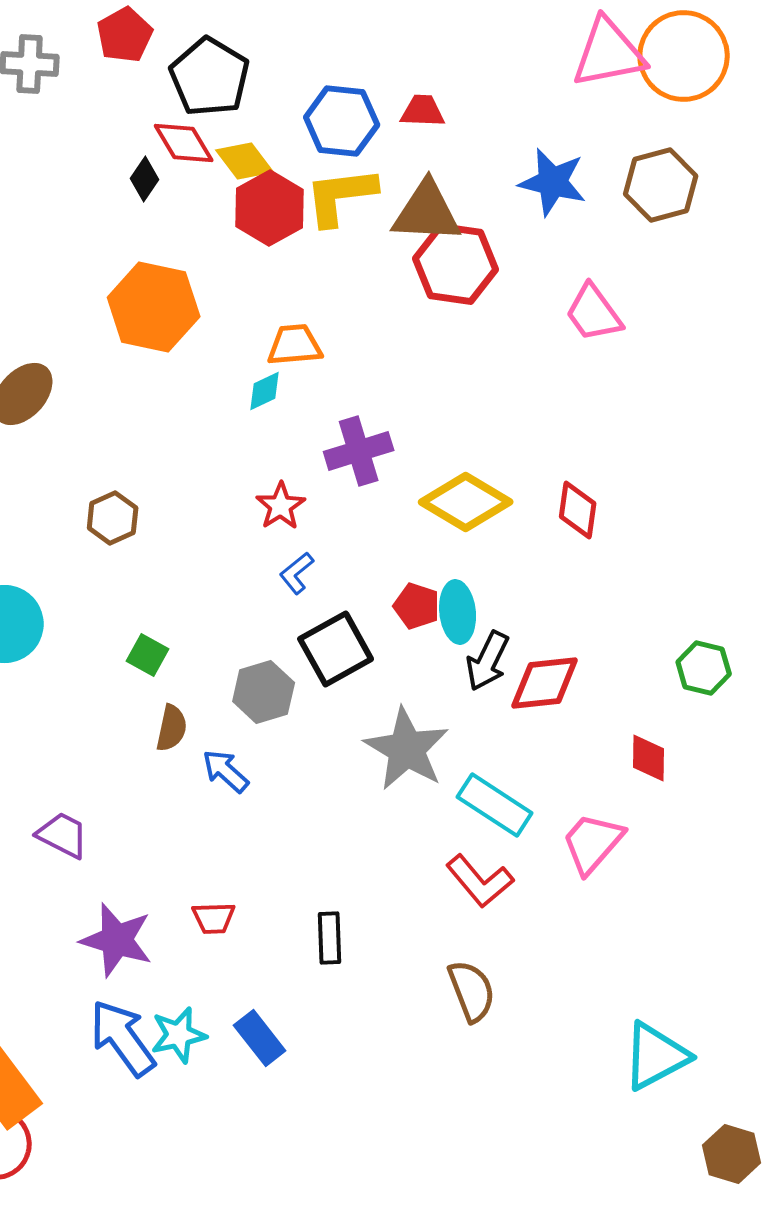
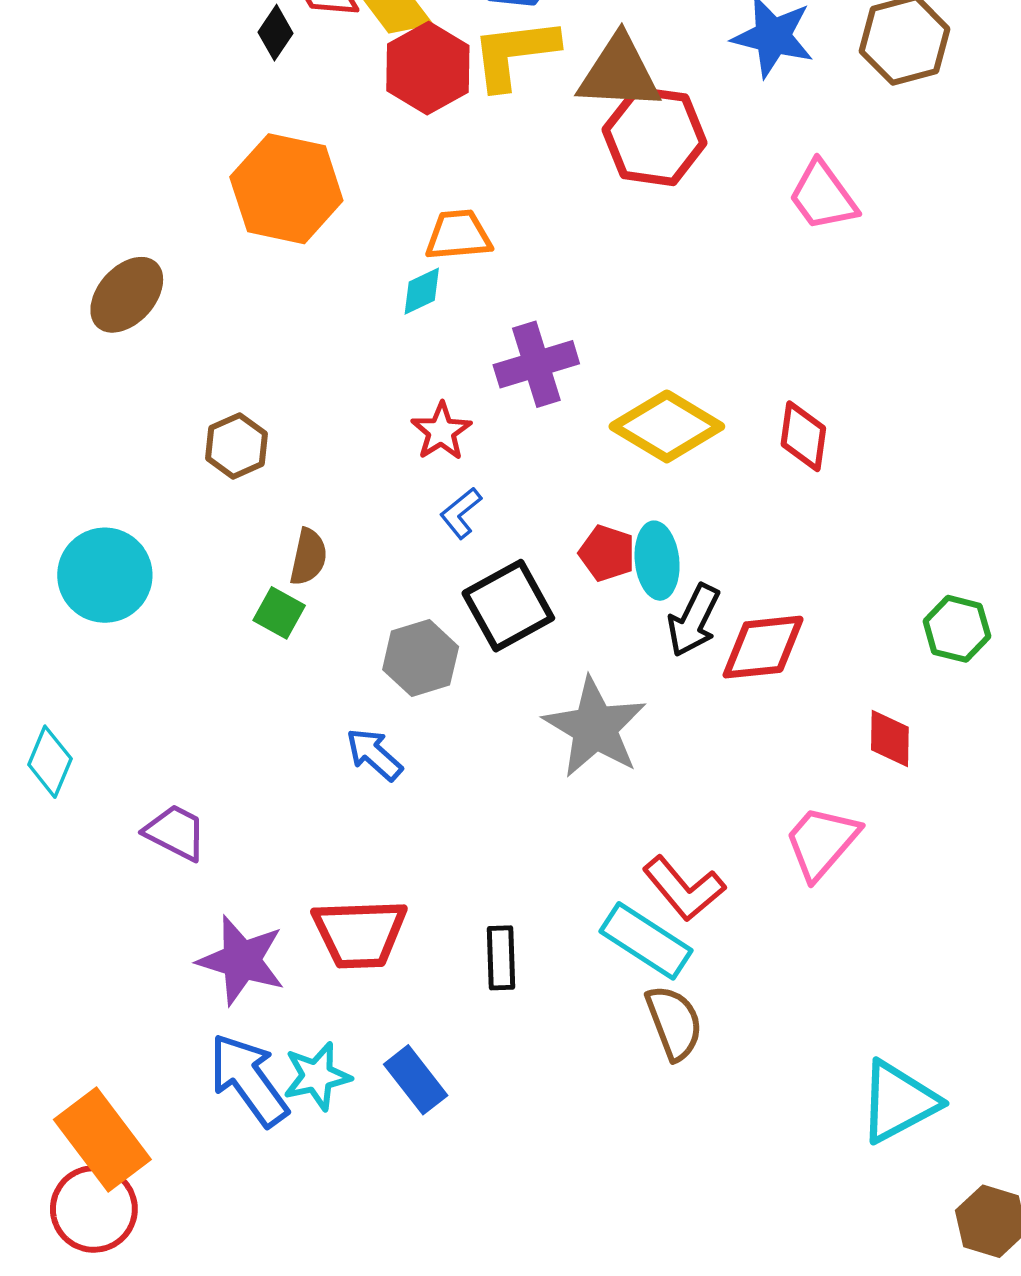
brown semicircle: (172, 728) -> (308, 557), moved
cyan rectangle: (495, 805) -> (646, 941), moved
red trapezoid: (214, 918) -> (360, 934), size x1.8

